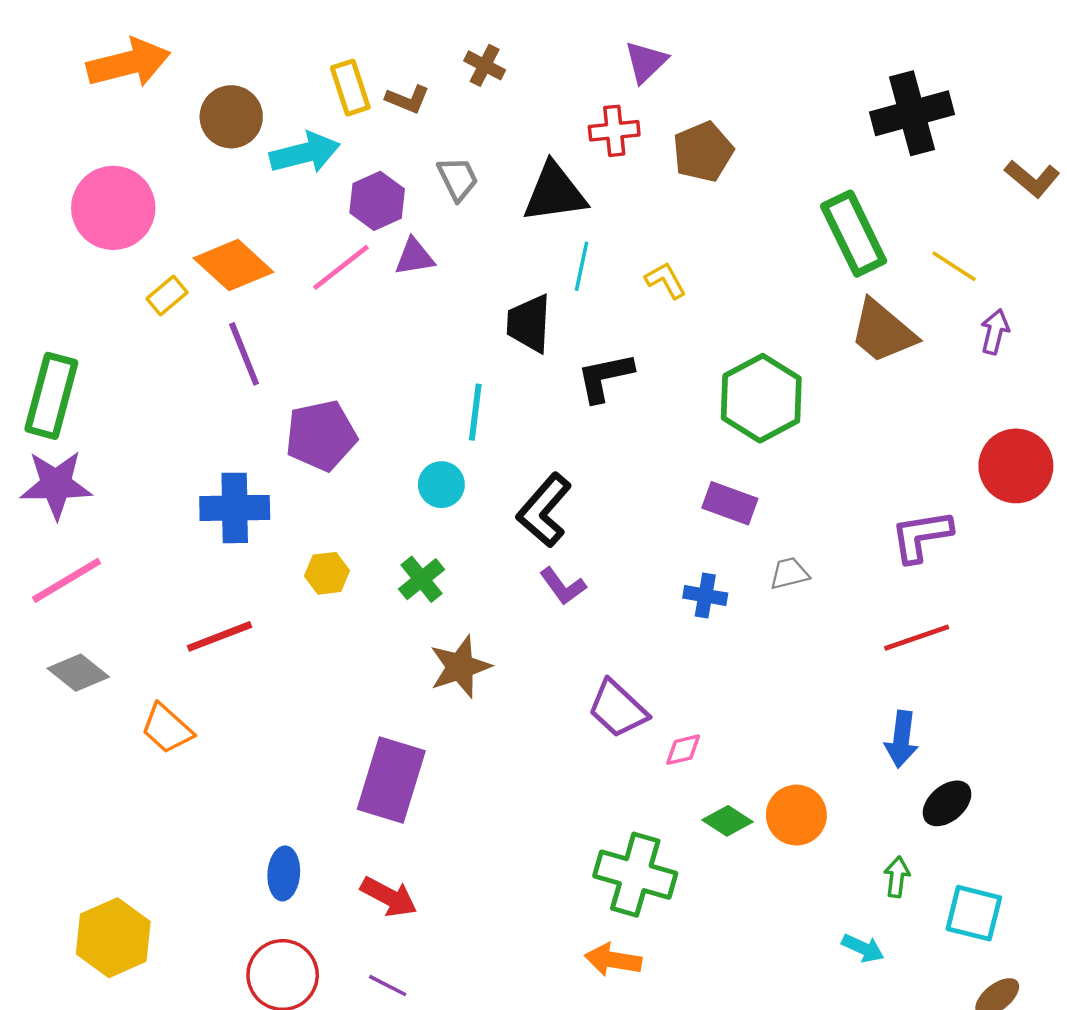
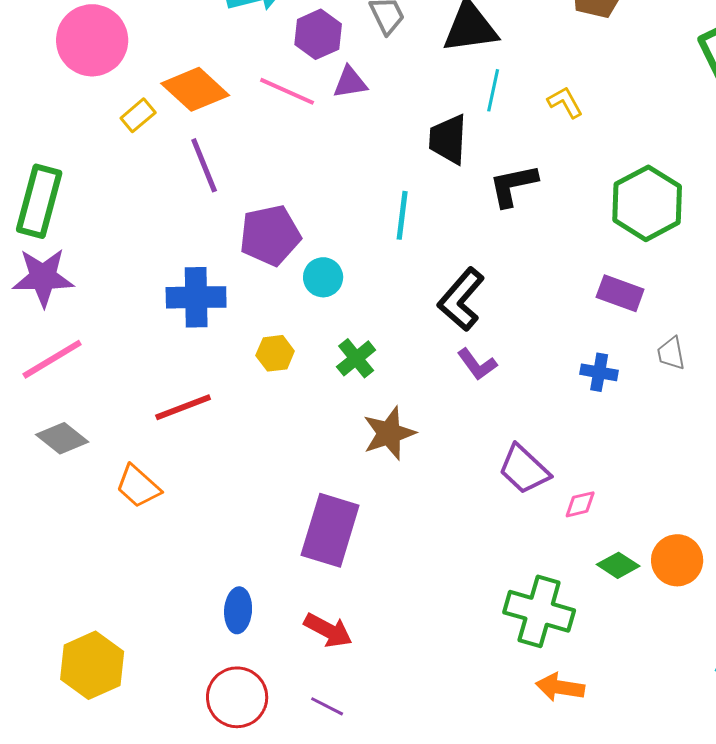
pink line: (341, 267) -> (287, 91), turned 62
cyan circle: (441, 485) -> (323, 277), moved
gray trapezoid: (789, 573) -> (671, 353), turned -87
orange arrow: (613, 960) -> (560, 687), moved

